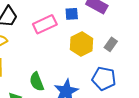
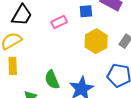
pink rectangle: (45, 24) -> (59, 22), size x0.7

